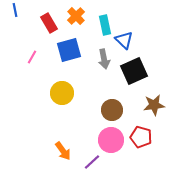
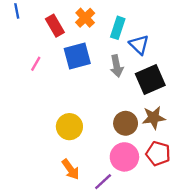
cyan rectangle: (105, 25) -> (118, 28), turned 30
yellow circle: (62, 93) -> (69, 127), moved
brown star: (154, 105) -> (154, 118), moved

